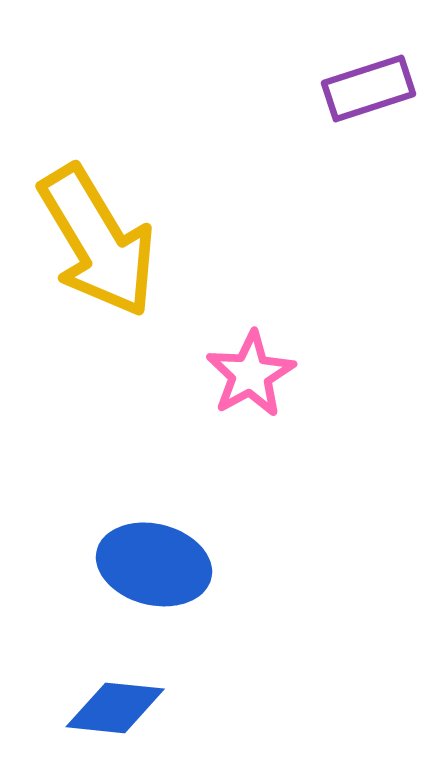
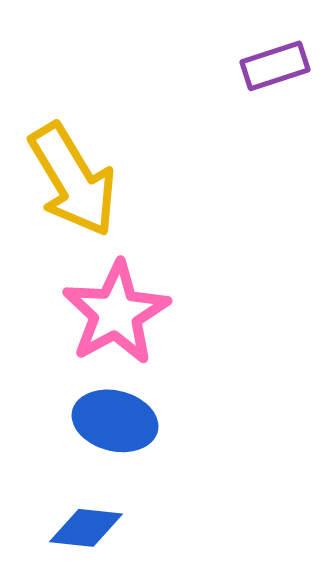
pink star: (251, 374) -> (116, 313), moved, size x1.6

